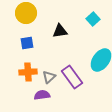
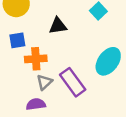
orange cross: (28, 72) -> (36, 59), moved

